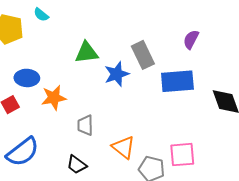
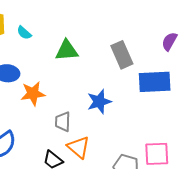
cyan semicircle: (41, 15) -> (24, 33), moved
blue star: (117, 74) -> (99, 102), moved
orange triangle: (124, 147) -> (79, 147), moved

